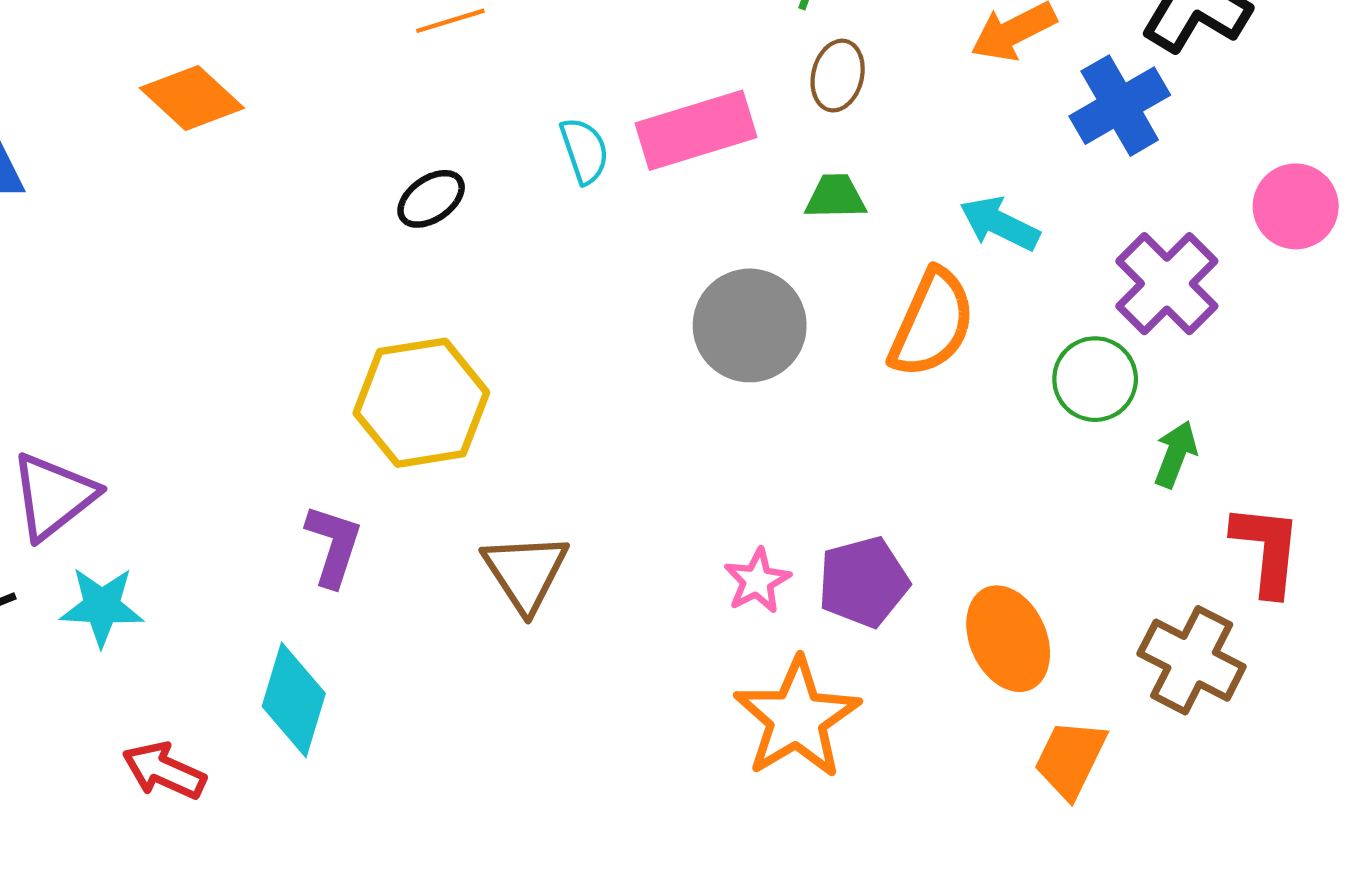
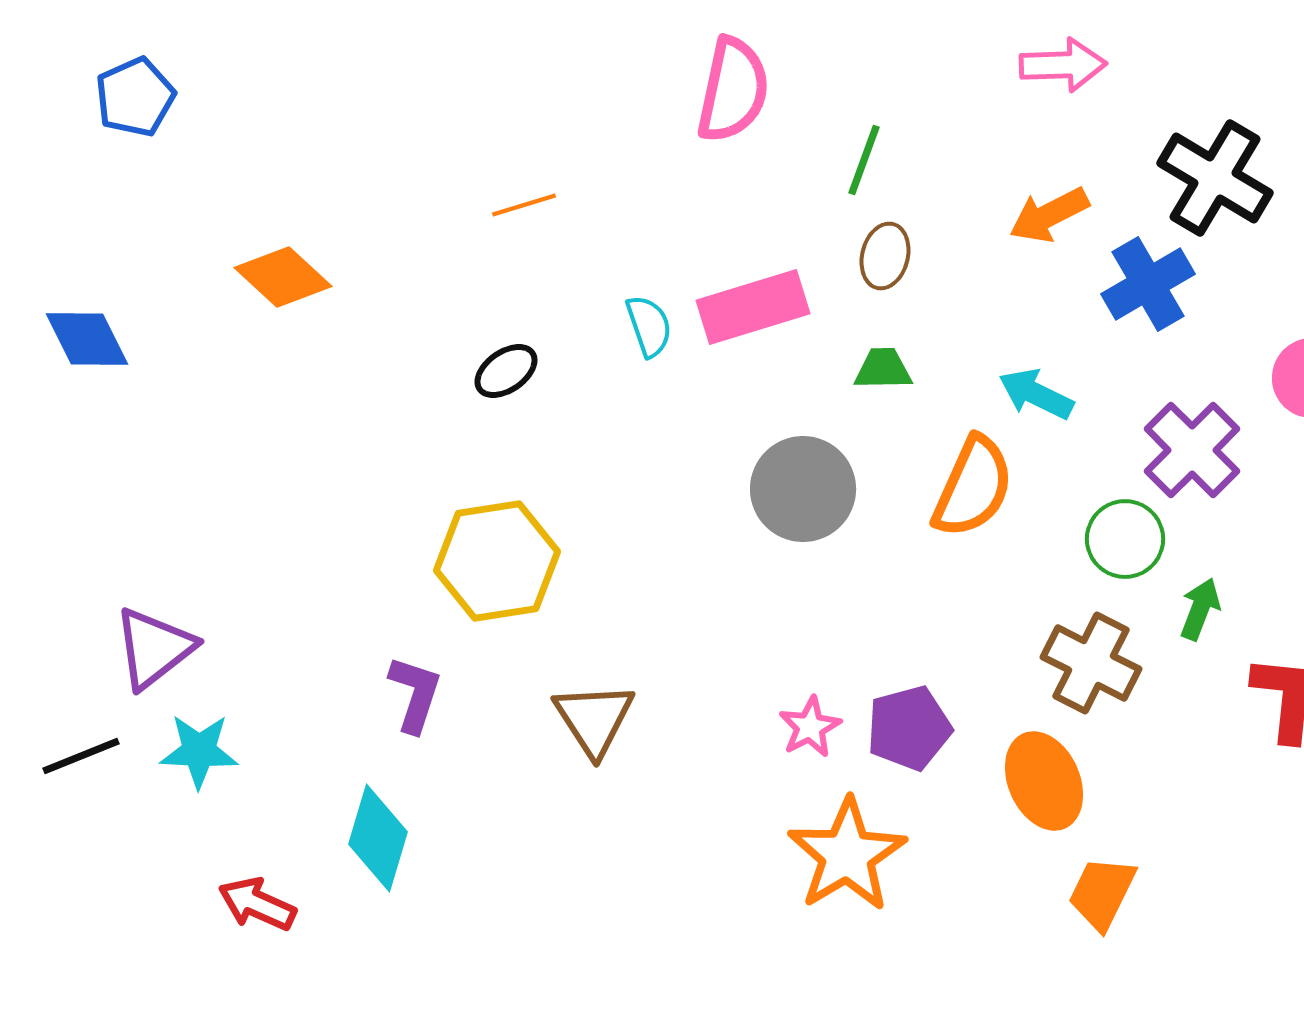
brown cross: (1192, 660) -> (1091, 663), moved

